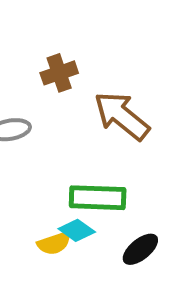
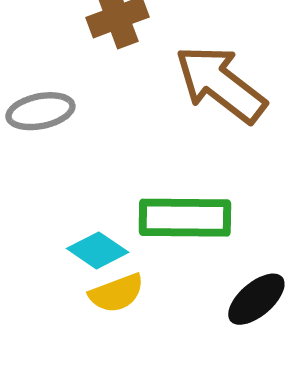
cyan diamond: (77, 230) -> (98, 250), moved

